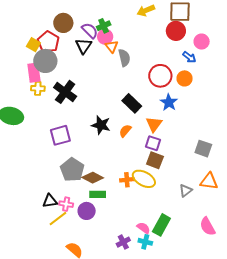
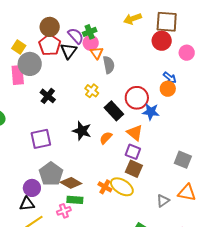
red pentagon: (48, 42) -> (50, 45), moved
blue arrow: (189, 57) -> (170, 78), moved
red circle: (160, 76) -> (137, 98), moved
yellow cross: (38, 88) -> (92, 91), moved, turned 32
black cross: (65, 92) -> (48, 96), size x0.7
blue star: (169, 102) -> (151, 112), turned -30
orange triangle: (154, 124) -> (135, 133), turned -30
orange cross: (127, 180) -> (105, 187), turned 32
pink cross: (66, 204) -> (64, 211), moved, turned -32
purple circle: (87, 211) -> (32, 188), moved

